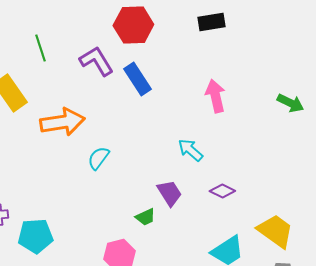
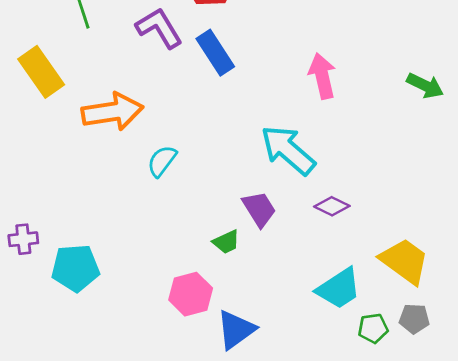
cyan arrow: (190, 150) -> (288, 150), size x1.6

